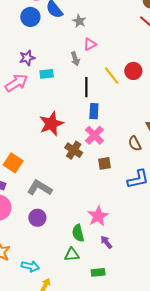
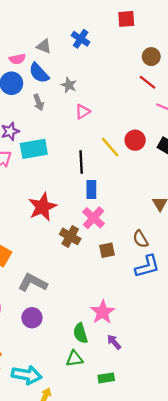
gray arrow: (75, 59) -> (39, 102), moved
cyan rectangle: (47, 74) -> (34, 149), size x1.6
brown semicircle: (135, 144) -> (140, 239), moved
cyan arrow: (30, 266) -> (27, 375), size x1.4

